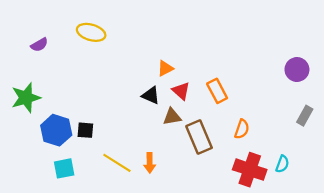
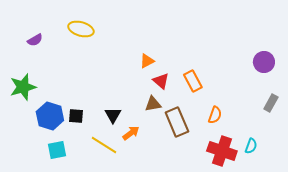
black triangle: (151, 95) -> (113, 115), moved, turned 36
orange arrow: (150, 163) -> (131, 133), moved, turned -126

